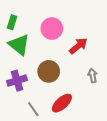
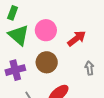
pink circle: (52, 29) -> (46, 30), moved

